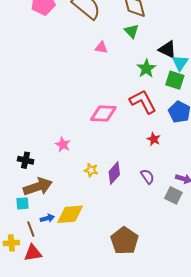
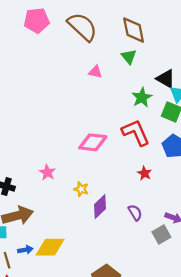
yellow star: (91, 170) -> (81, 189), moved
gray square: (173, 195) -> (161, 235), turned 30

